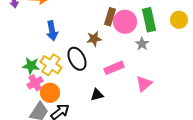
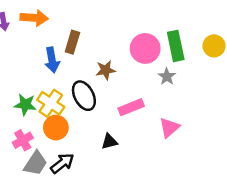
brown rectangle: (110, 17) -> (72, 42), moved
pink cross: (35, 83) -> (23, 140), moved
orange circle: (50, 93) -> (56, 128), moved

